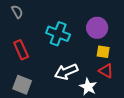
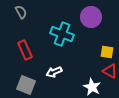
purple circle: (97, 28) -> (91, 17), moved
white arrow: (66, 72) -> (54, 72), moved, size x0.7

